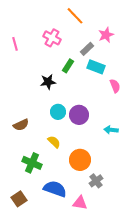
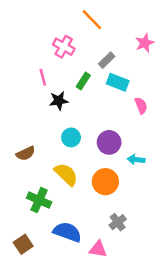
pink star: (106, 35) -> (145, 43), moved
pink line: (15, 44) -> (43, 77), moved
purple circle: (79, 115) -> (109, 142), moved
yellow semicircle: (54, 142) -> (66, 174), size x1.5
orange circle: (80, 160) -> (105, 182), moved

